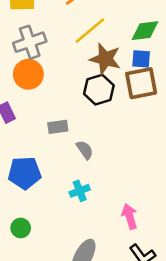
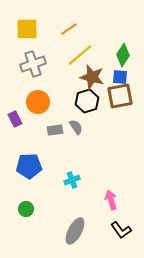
green diamond: (145, 31) -> (123, 55), turned -50
orange circle: (28, 74) -> (38, 102), moved
gray semicircle: (85, 150) -> (76, 127), moved

